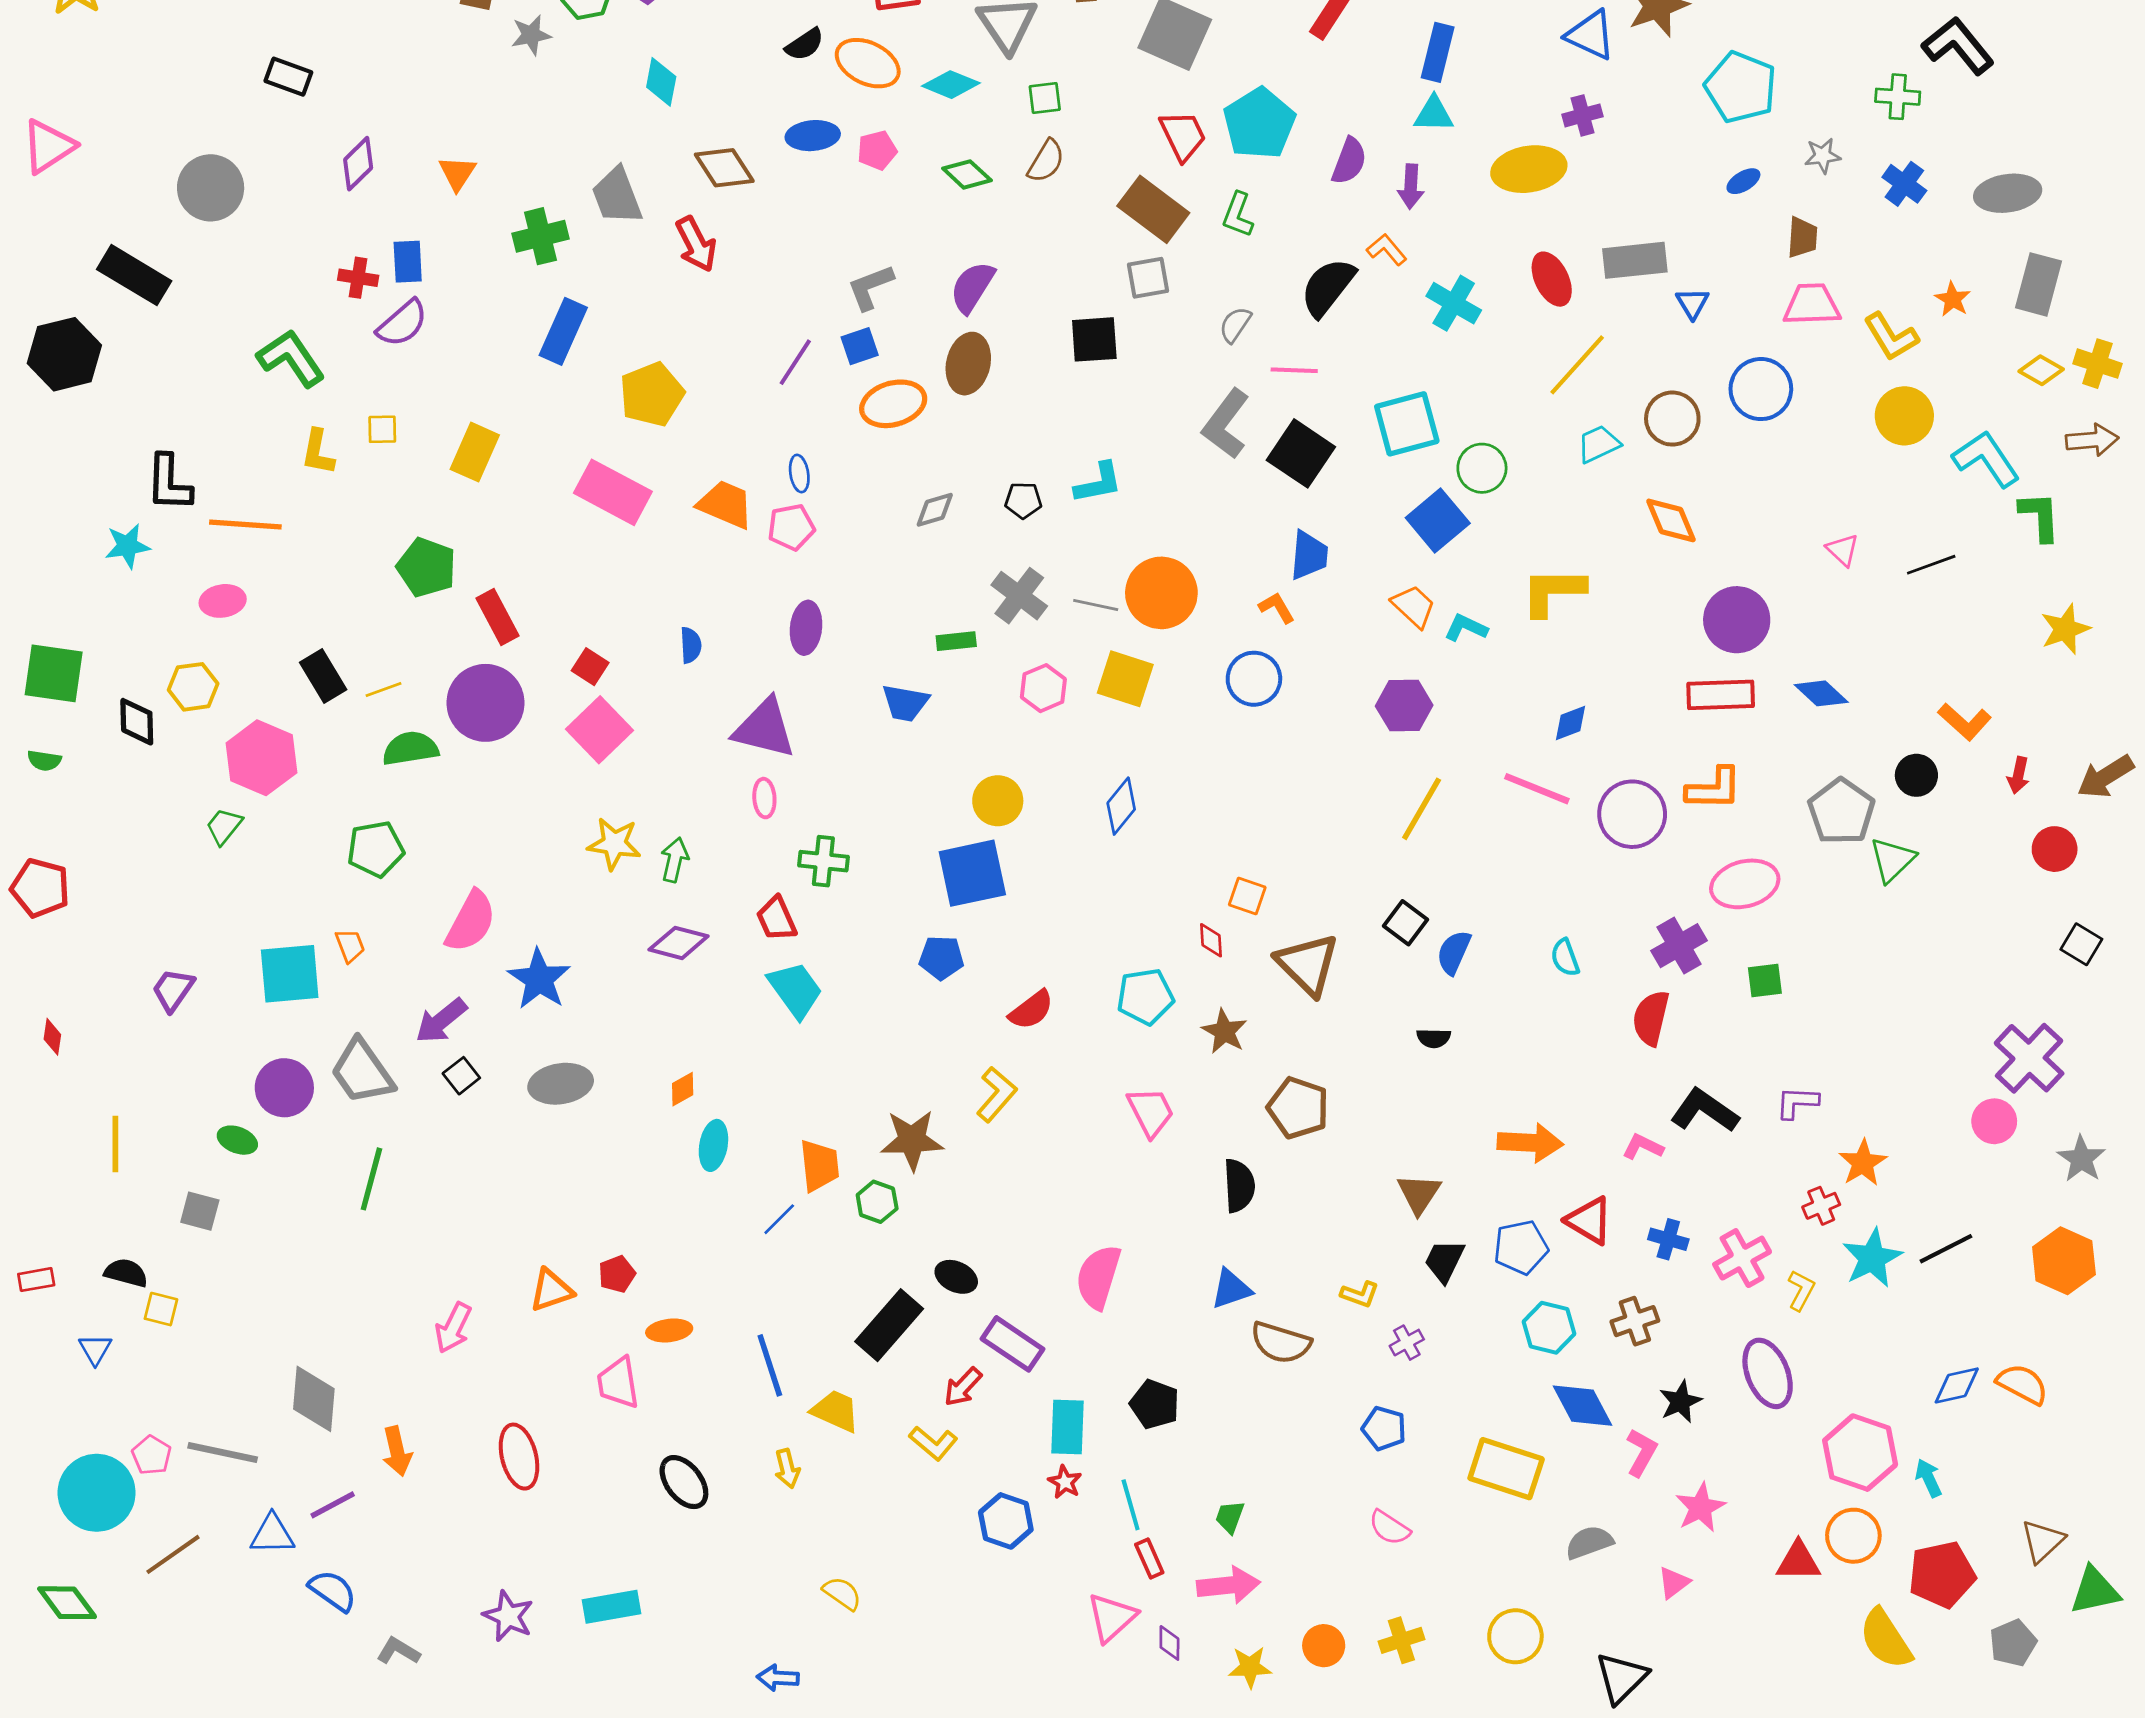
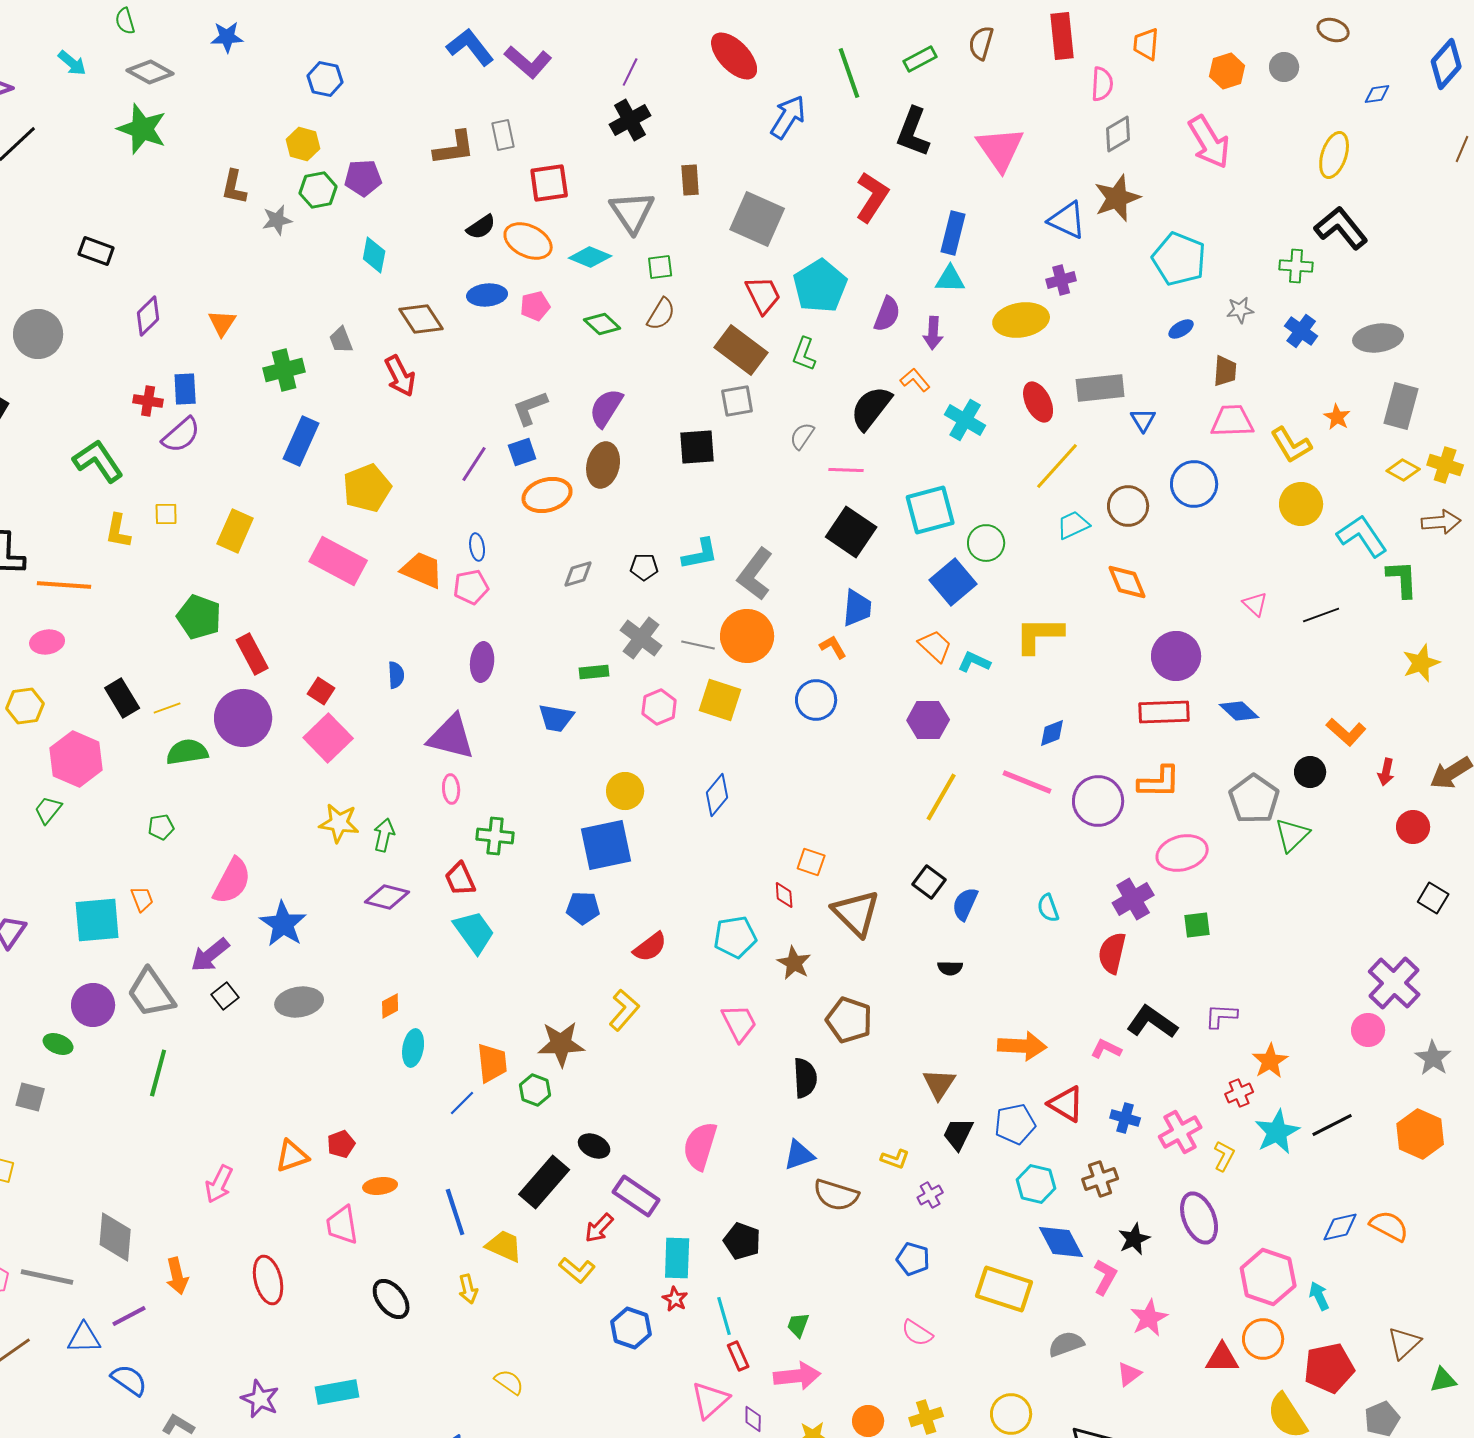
gray trapezoid: (617, 196) -> (341, 340), size x0.6
gray L-shape: (1226, 424) -> (755, 574), moved
green pentagon: (376, 849) -> (161, 827), size x0.6
green triangle: (2095, 1591) -> (1443, 1380), size x0.7

